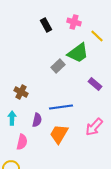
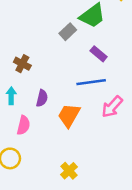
purple rectangle: (95, 84) -> (99, 54), moved
blue line: (61, 107) -> (91, 82), moved

